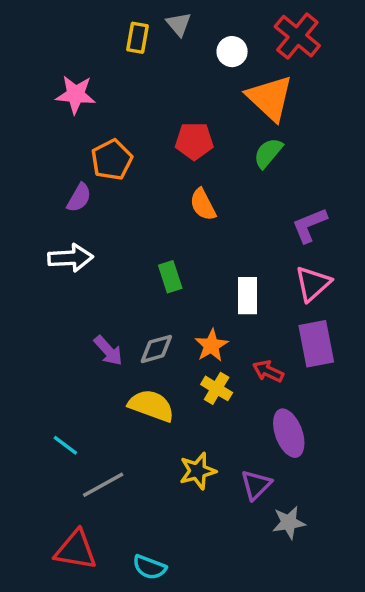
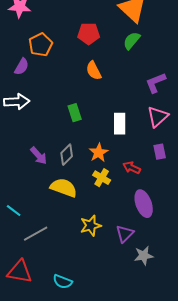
purple rectangle: (316, 344) -> (160, 152), size x0.6
gray diamond: (156, 349) -> (67, 155), turned -30

